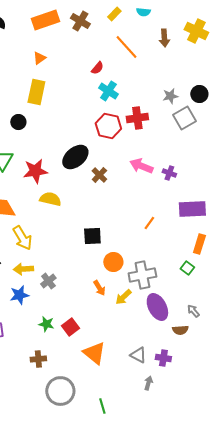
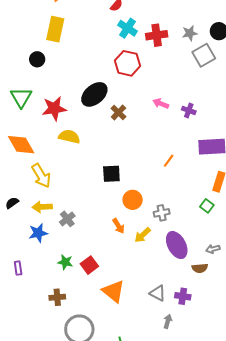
red cross: (137, 118) -> (157, 35), moved
pink arrow: (141, 166) -> (161, 103), size x0.7
gray cross: (142, 275) -> (162, 213), size x0.6
gray arrow: (193, 311) -> (213, 249), turned -64

